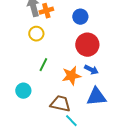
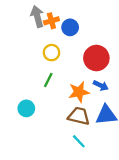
blue circle: (80, 17) -> (70, 27), moved
yellow circle: (36, 34) -> (51, 53), moved
brown trapezoid: (60, 104) -> (79, 116), moved

